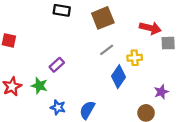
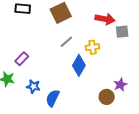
purple star: (161, 92) -> (120, 85), moved
blue star: (58, 107) -> (33, 86), moved

